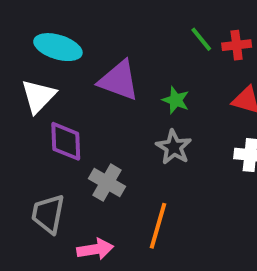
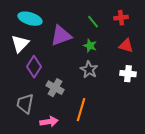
green line: (201, 39) -> (93, 22), moved
purple triangle: (119, 80) -> (61, 36), turned -40
purple diamond: (66, 141) -> (34, 67), turned 35

